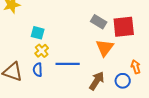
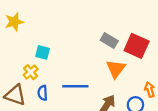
red square: (124, 27) -> (137, 46), turned 30
yellow cross: (42, 51) -> (31, 72), moved

